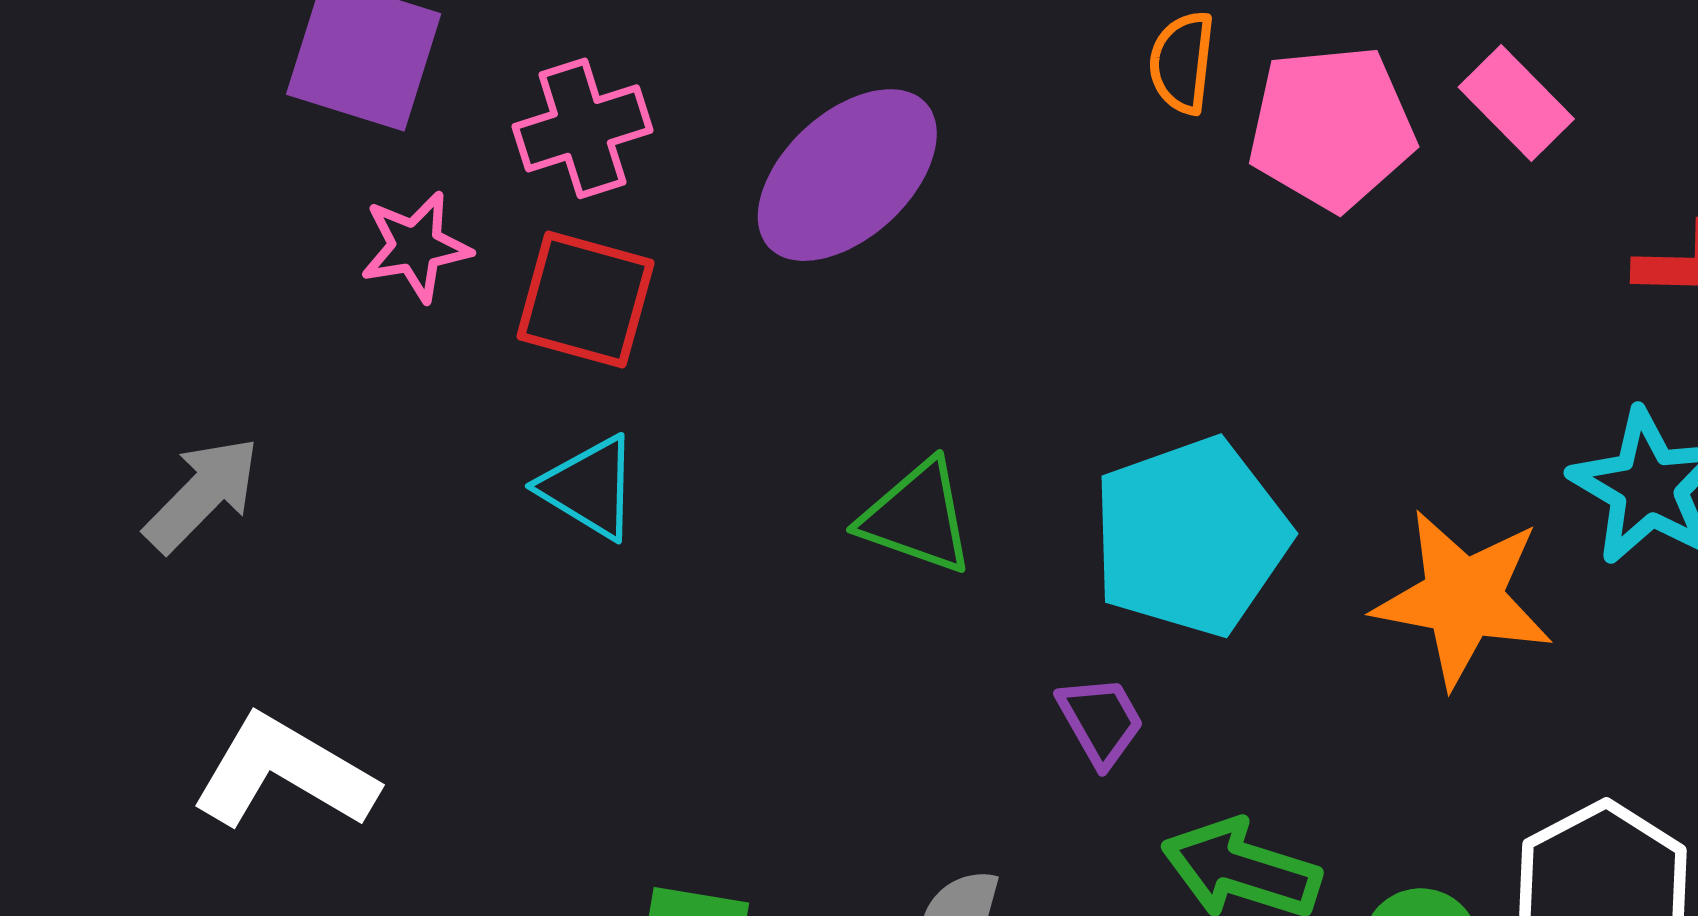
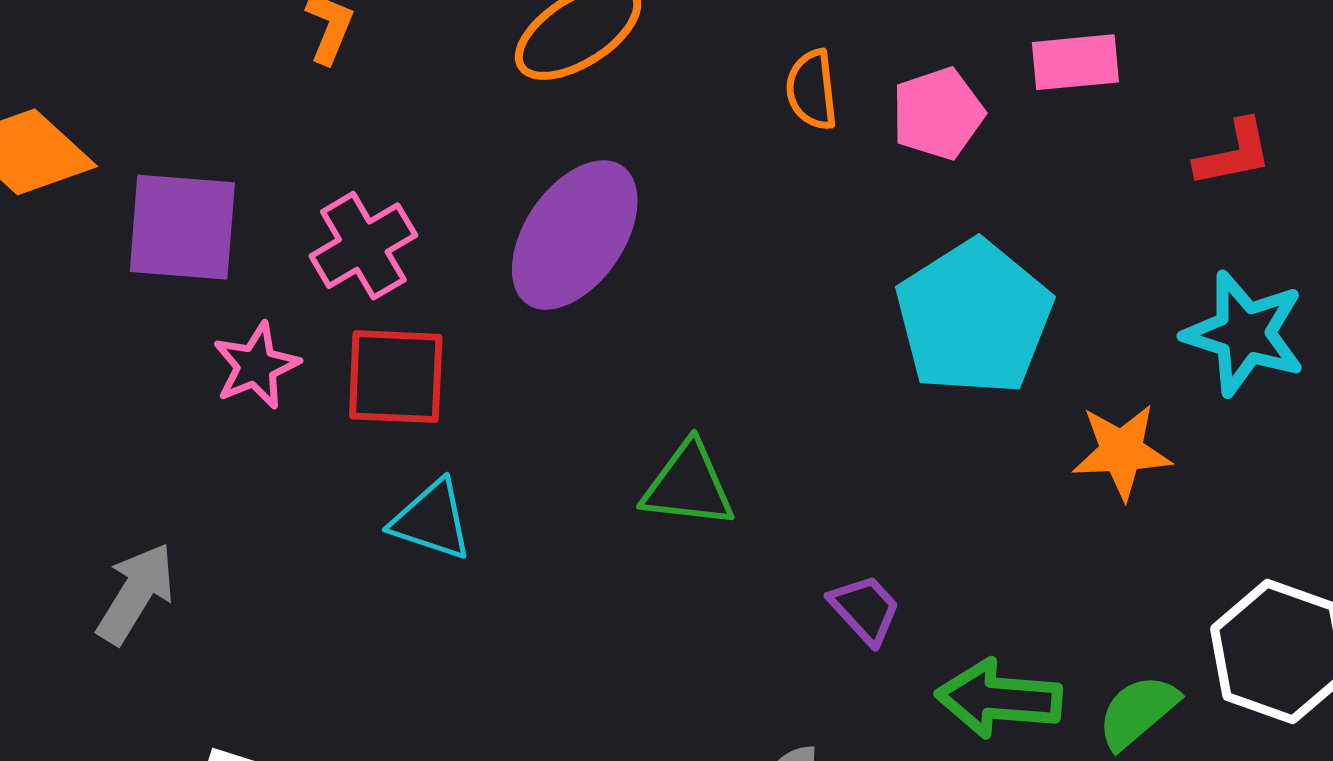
pink rectangle: (1516, 103) -> (1075, 62), turned -38
pink pentagon: (1332, 128) -> (938, 114), size x0.7
cyan pentagon: (1191, 537) -> (974, 318), moved
orange star: (1463, 598) -> (1122, 451), size x0.7

